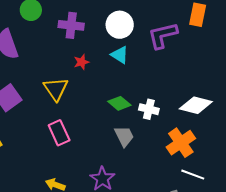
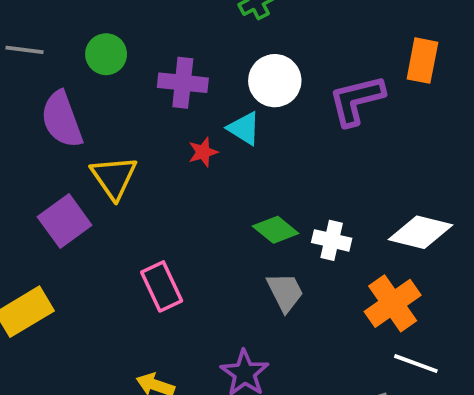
cyan triangle: (120, 55) -> (244, 128), moved
yellow triangle: (56, 89) -> (114, 177), moved

